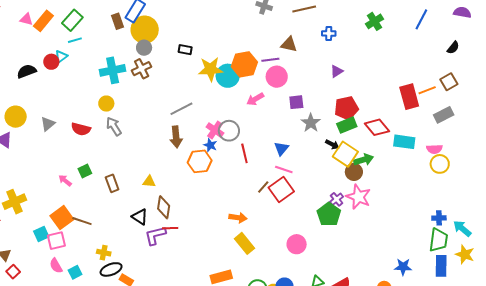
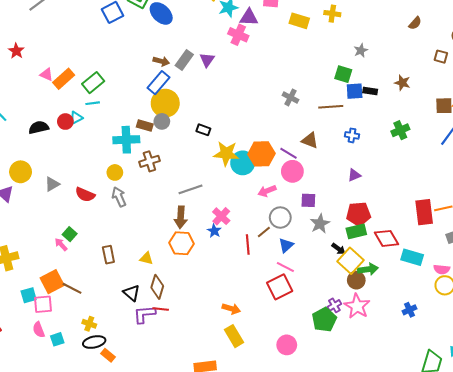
brown rectangle: (117, 21) -> (145, 125), moved, turned -63
purple line: (270, 60) -> (288, 153), turned 30
brown cross: (142, 69) -> (149, 161), moved
gray circle: (229, 131) -> (280, 218), moved
orange hexagon: (200, 161) -> (182, 243), moved
green square: (85, 171) -> (70, 234), moved, turned -32
brown line: (263, 187) -> (264, 232), moved
blue cross: (439, 218) -> (410, 310), moved, turned -32

